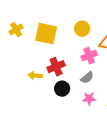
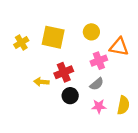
yellow cross: (16, 30) -> (21, 43), moved

